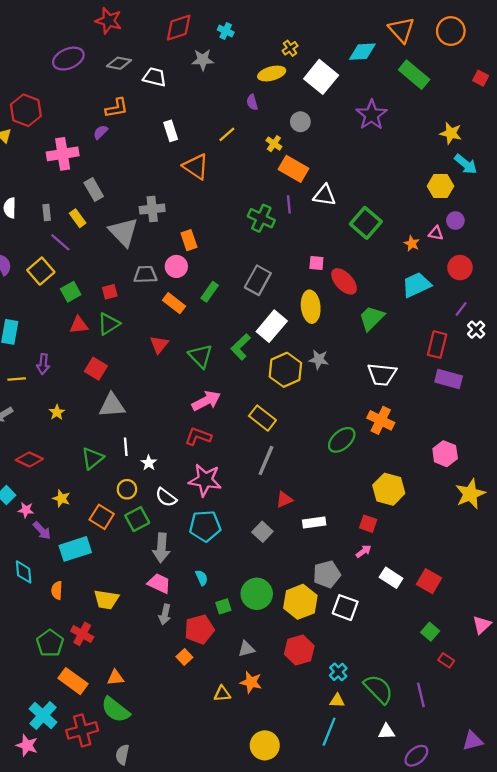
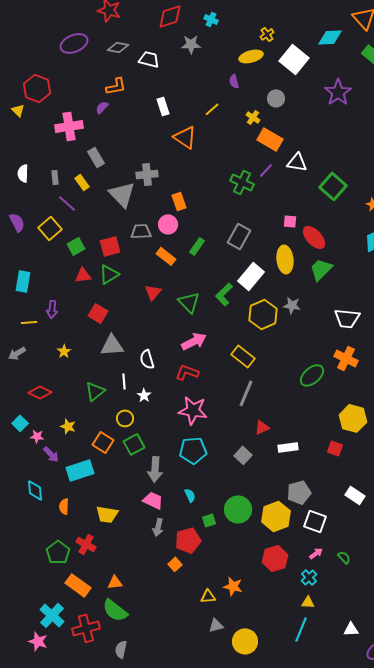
purple line: (289, 204) -> (266, 170), turned 49
red square: (110, 292) -> (110, 246), size x1.5
green trapezoid: (372, 318) -> (321, 269), moved
white semicircle: (166, 497) -> (147, 359), moved, turned 36
pink arrow: (364, 551) -> (316, 553), moved
gray triangle: (246, 649) -> (216, 625), moved
green semicircle: (378, 689) -> (344, 557), moved, size x0.5

